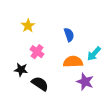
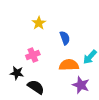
yellow star: (28, 26) -> (39, 23), moved
pink cross: (37, 52) -> (33, 55), turned 32

